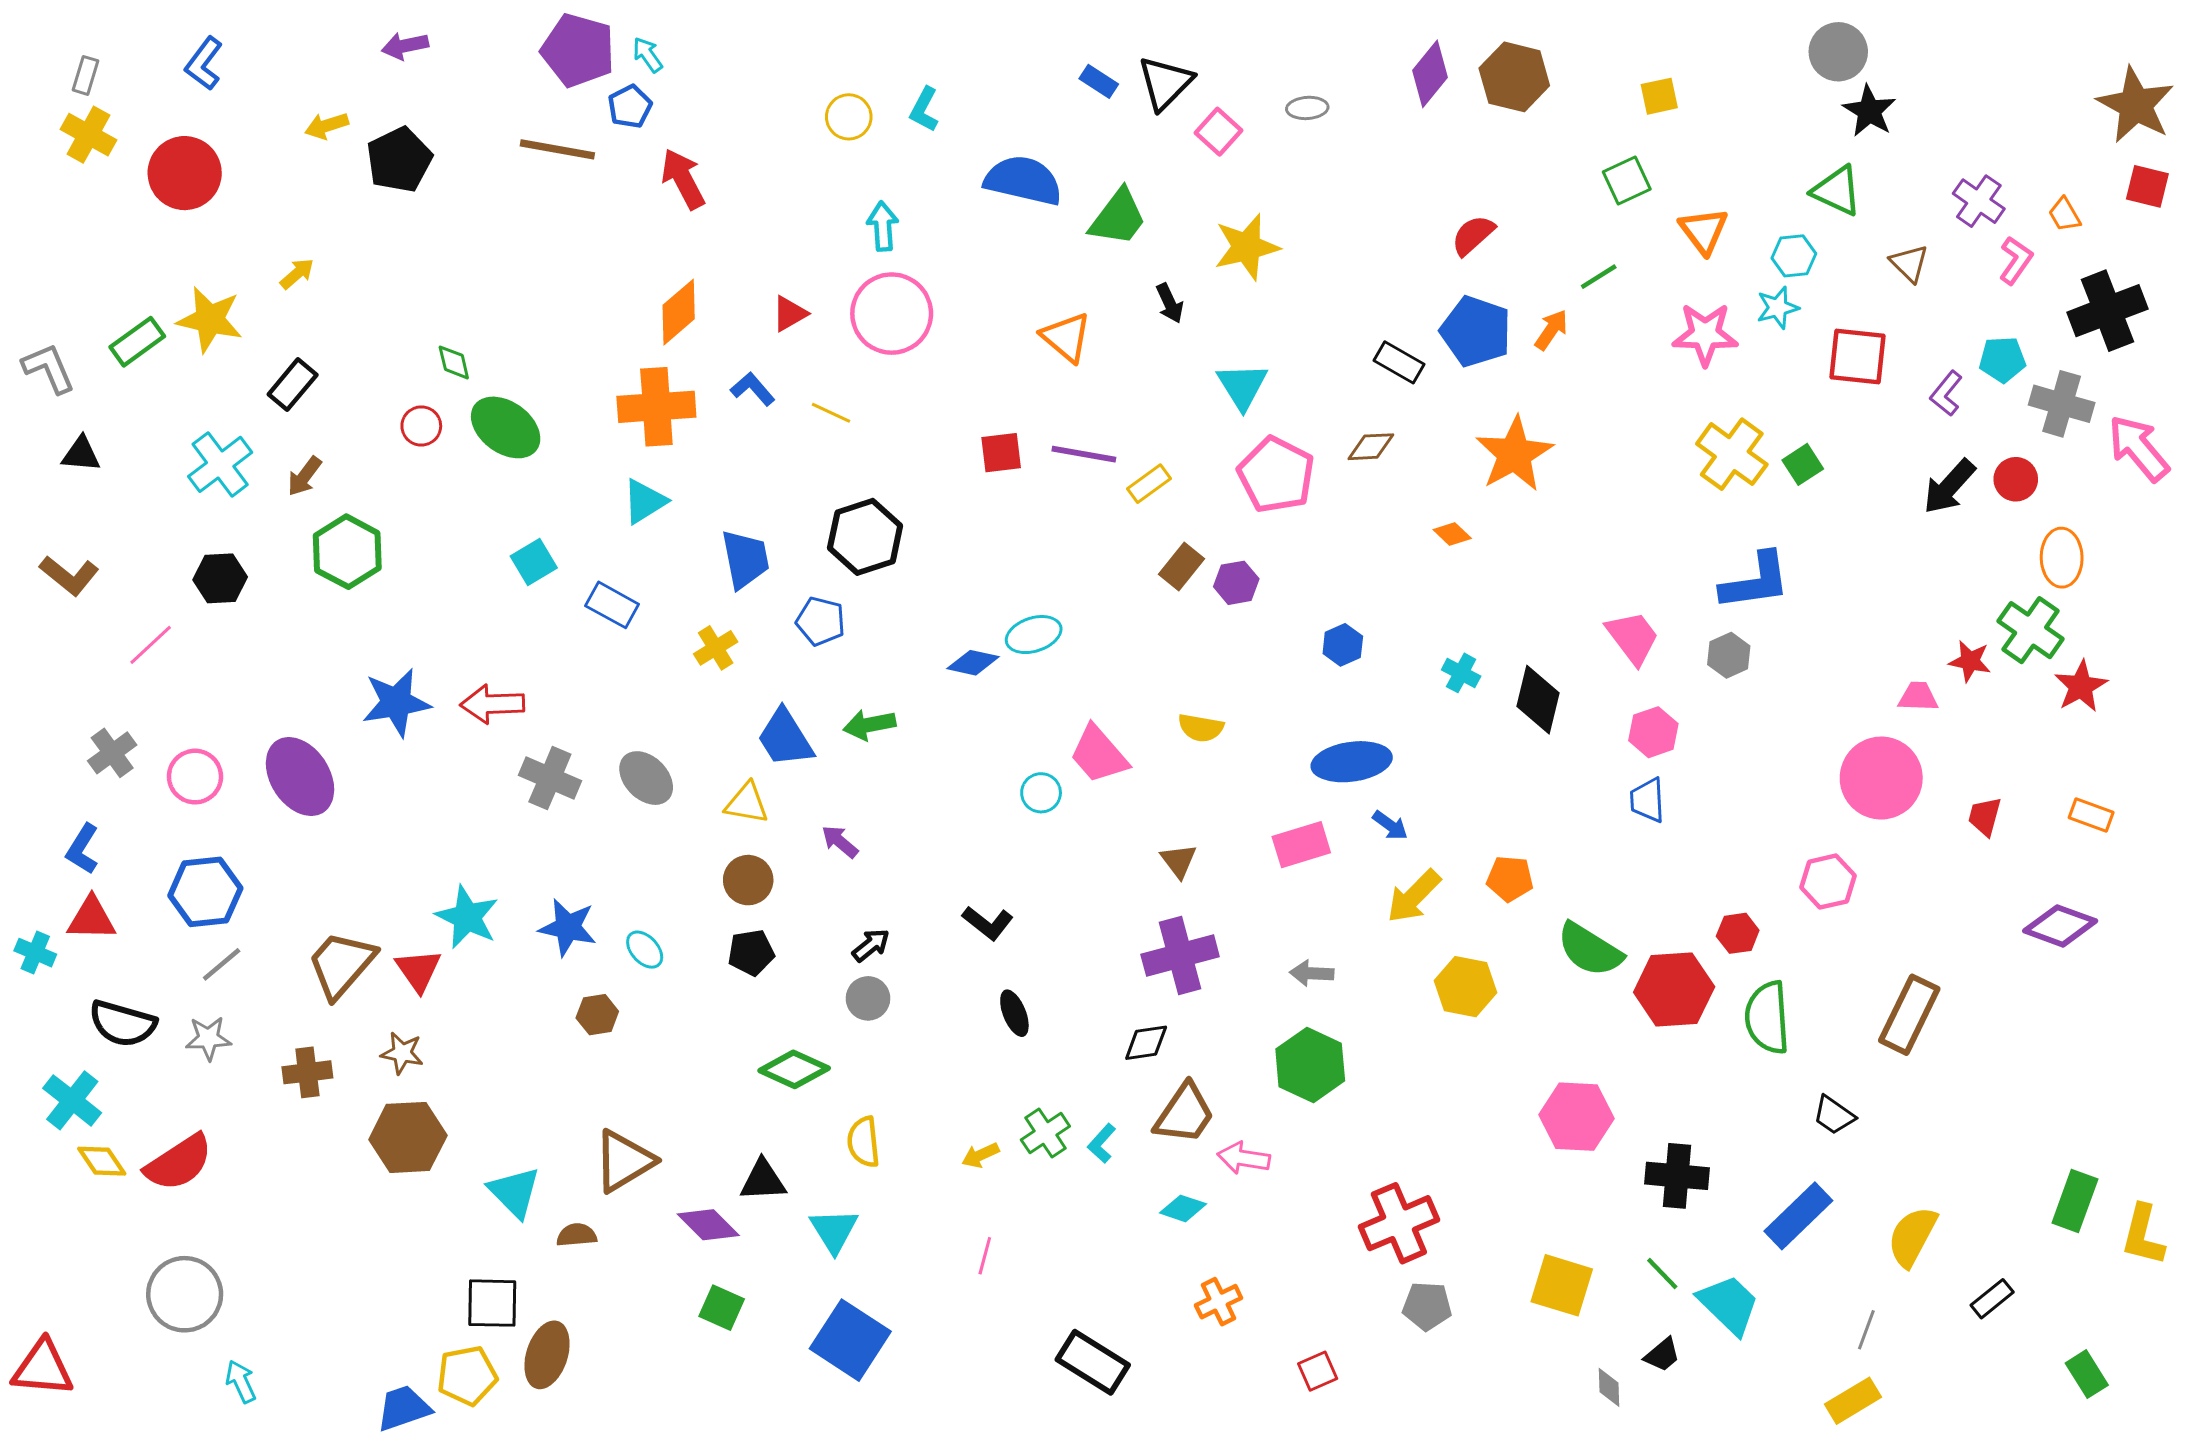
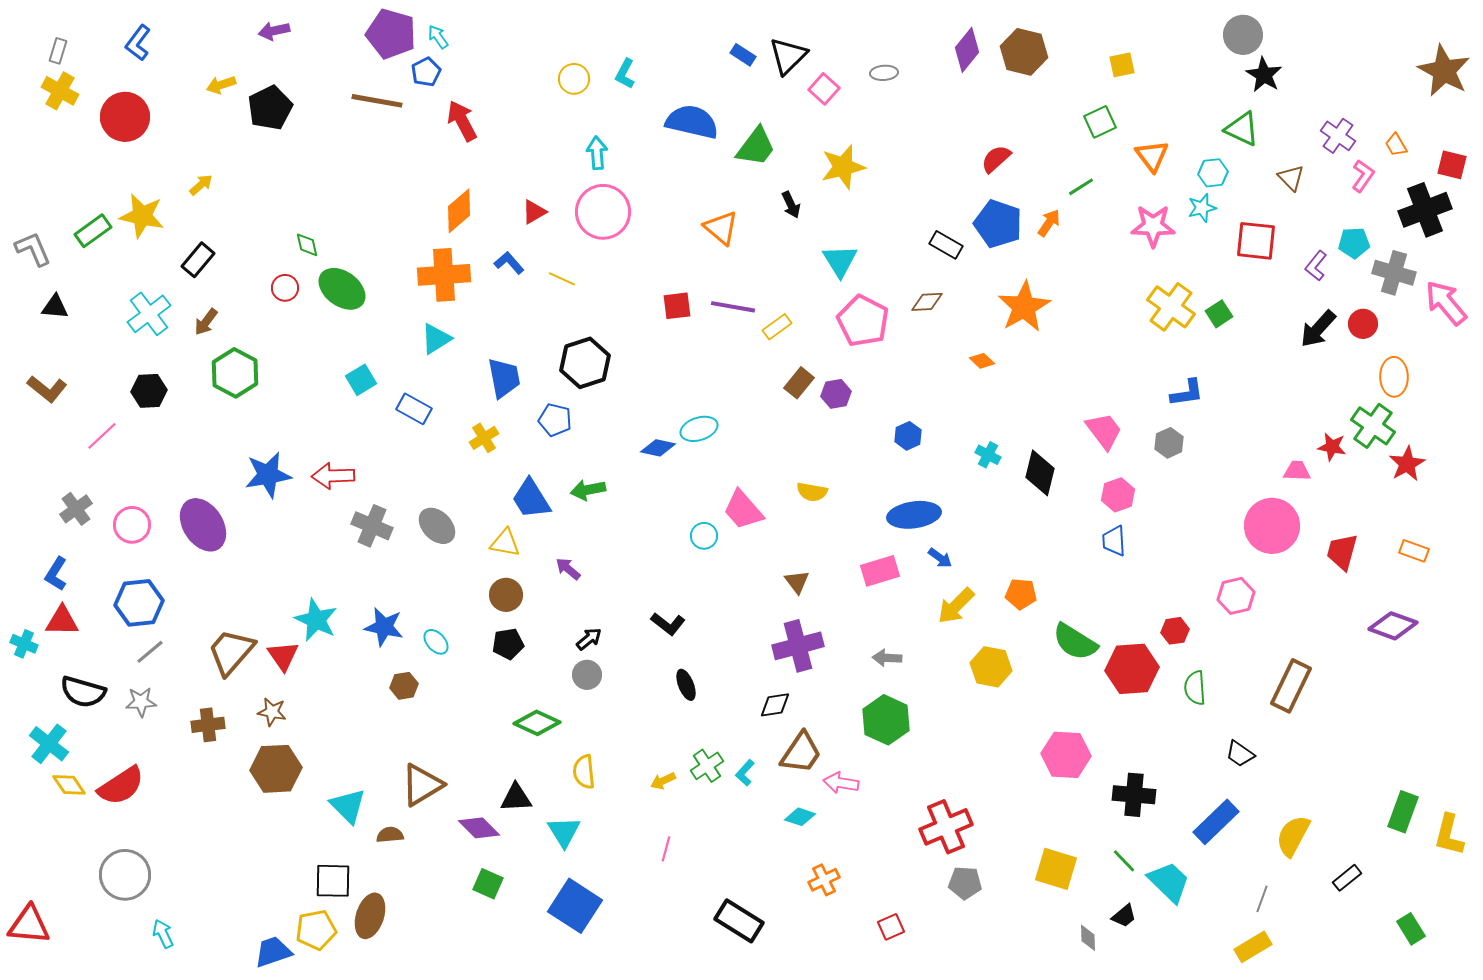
red square: (2147, 186) -> (1452, 165), moved
blue L-shape: (1755, 581) -> (1187, 393), size x0.7
red trapezoid: (1985, 816) -> (1342, 552), size x1.4
green semicircle: (1767, 1018) -> (1195, 688), size x0.7

